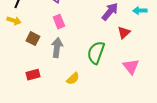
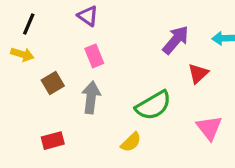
brown square: (33, 39) -> (53, 83), turned 32
green semicircle: (96, 53) -> (153, 105), turned -140
yellow semicircle: (73, 79) -> (131, 142), moved

